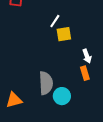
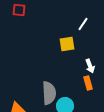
white line: (55, 21) -> (83, 24), moved

